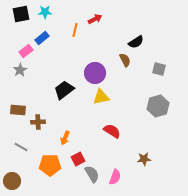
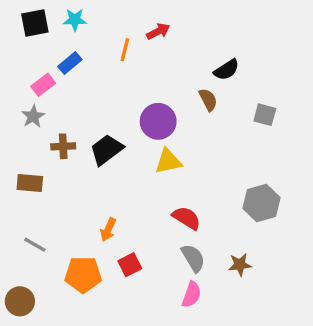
gray hexagon: (158, 106) -> (261, 203), moved
brown cross: (38, 122) -> (63, 146), moved
gray semicircle: (92, 174) -> (193, 258), moved

